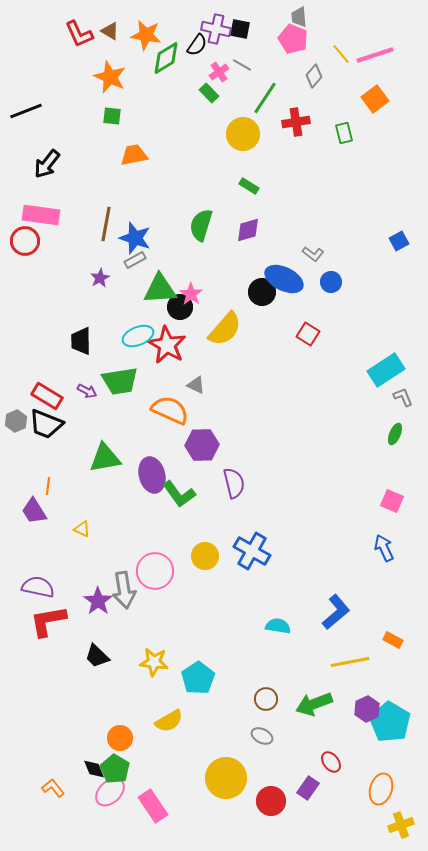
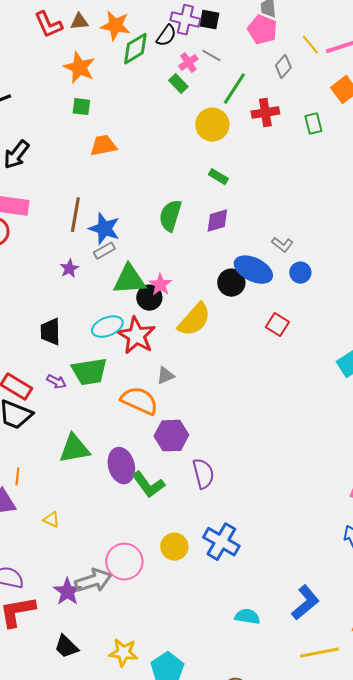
brown triangle: (110, 31) -> (79, 22), turned -36
gray triangle: (196, 385) -> (165, 376), turned -48
gray arrow: (124, 590) -> (93, 581), turned -99

